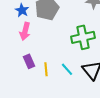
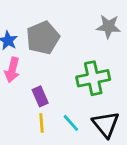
purple rectangle: (29, 61) -> (40, 96), moved

